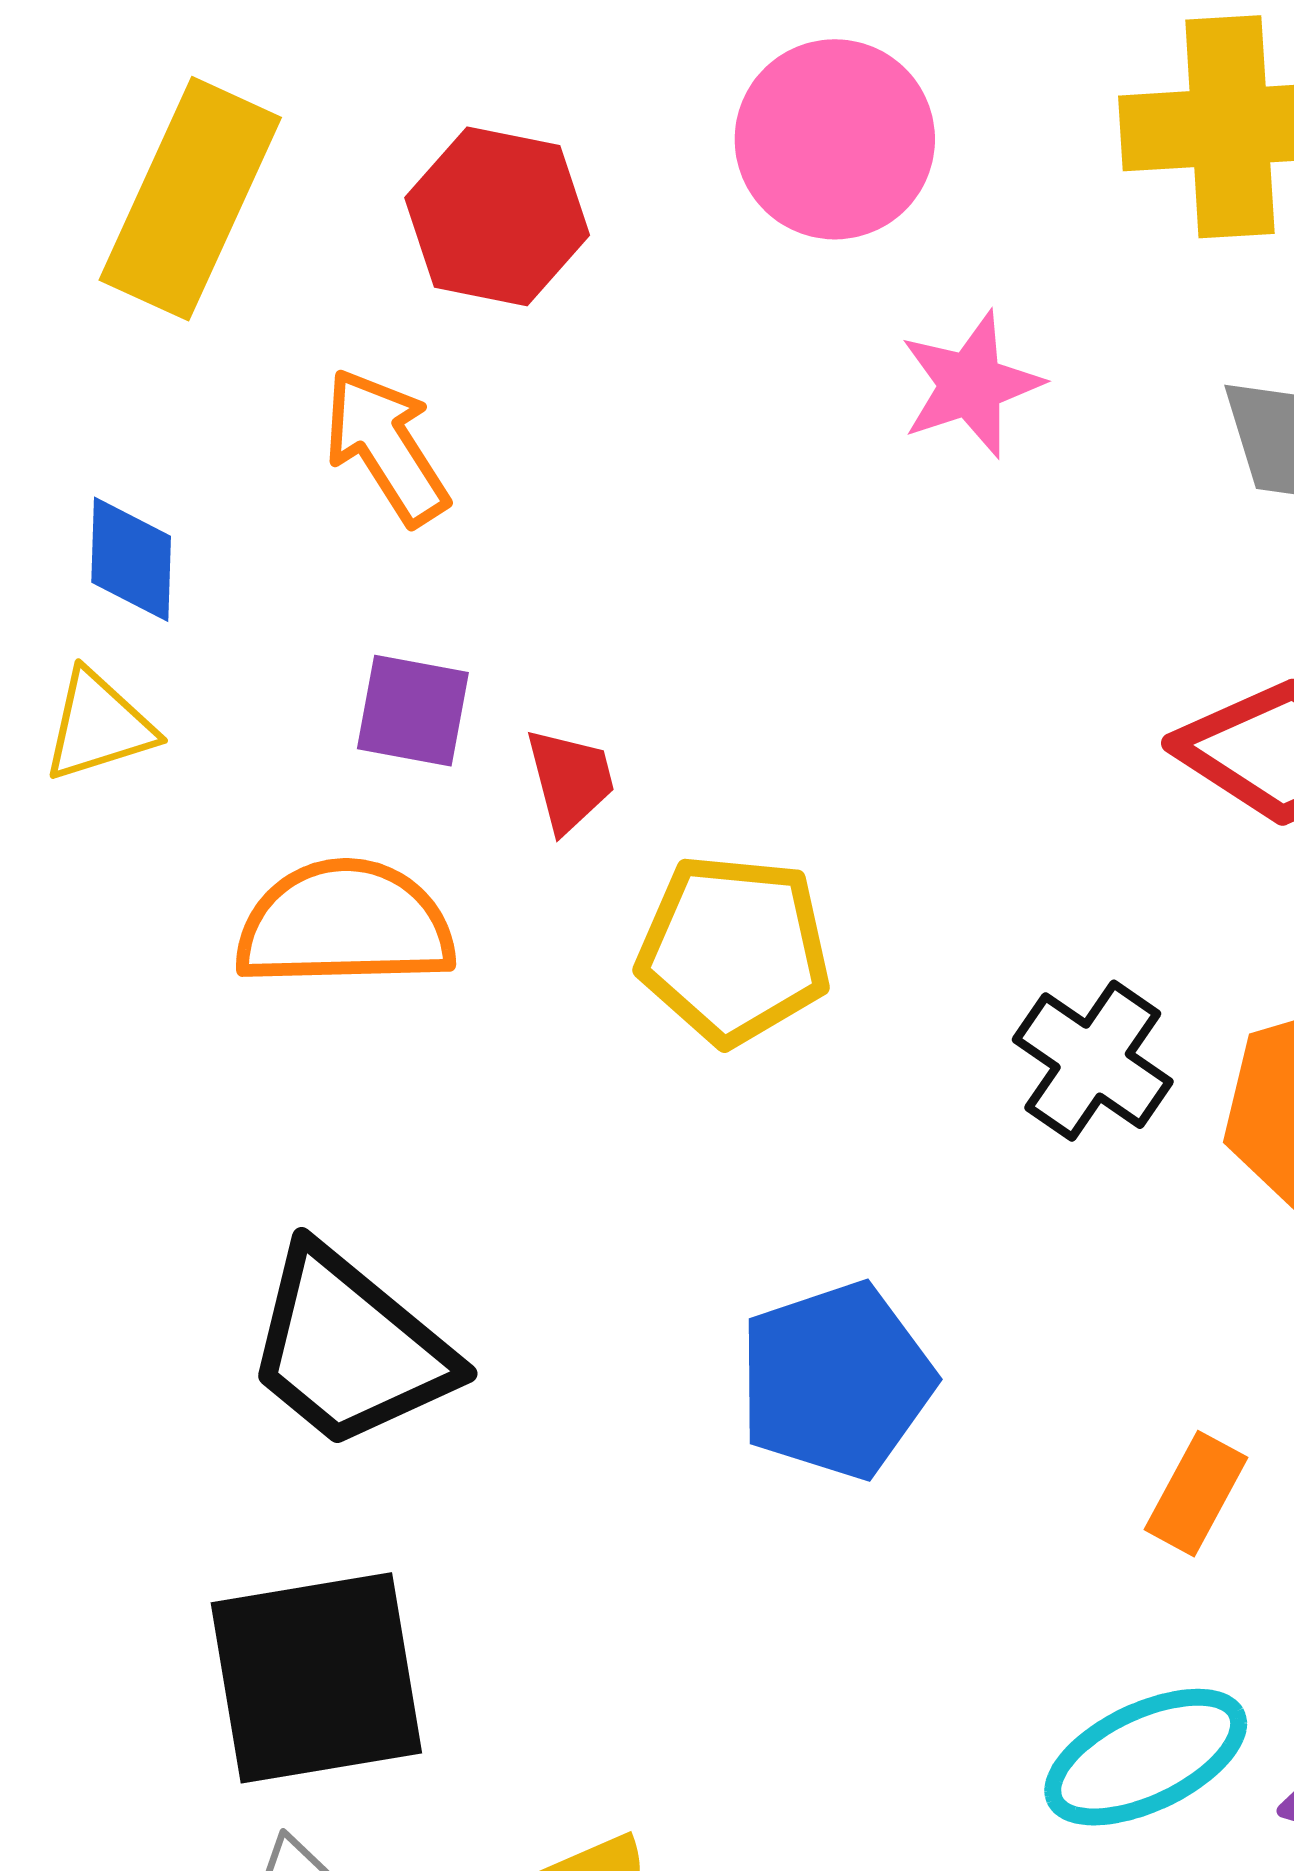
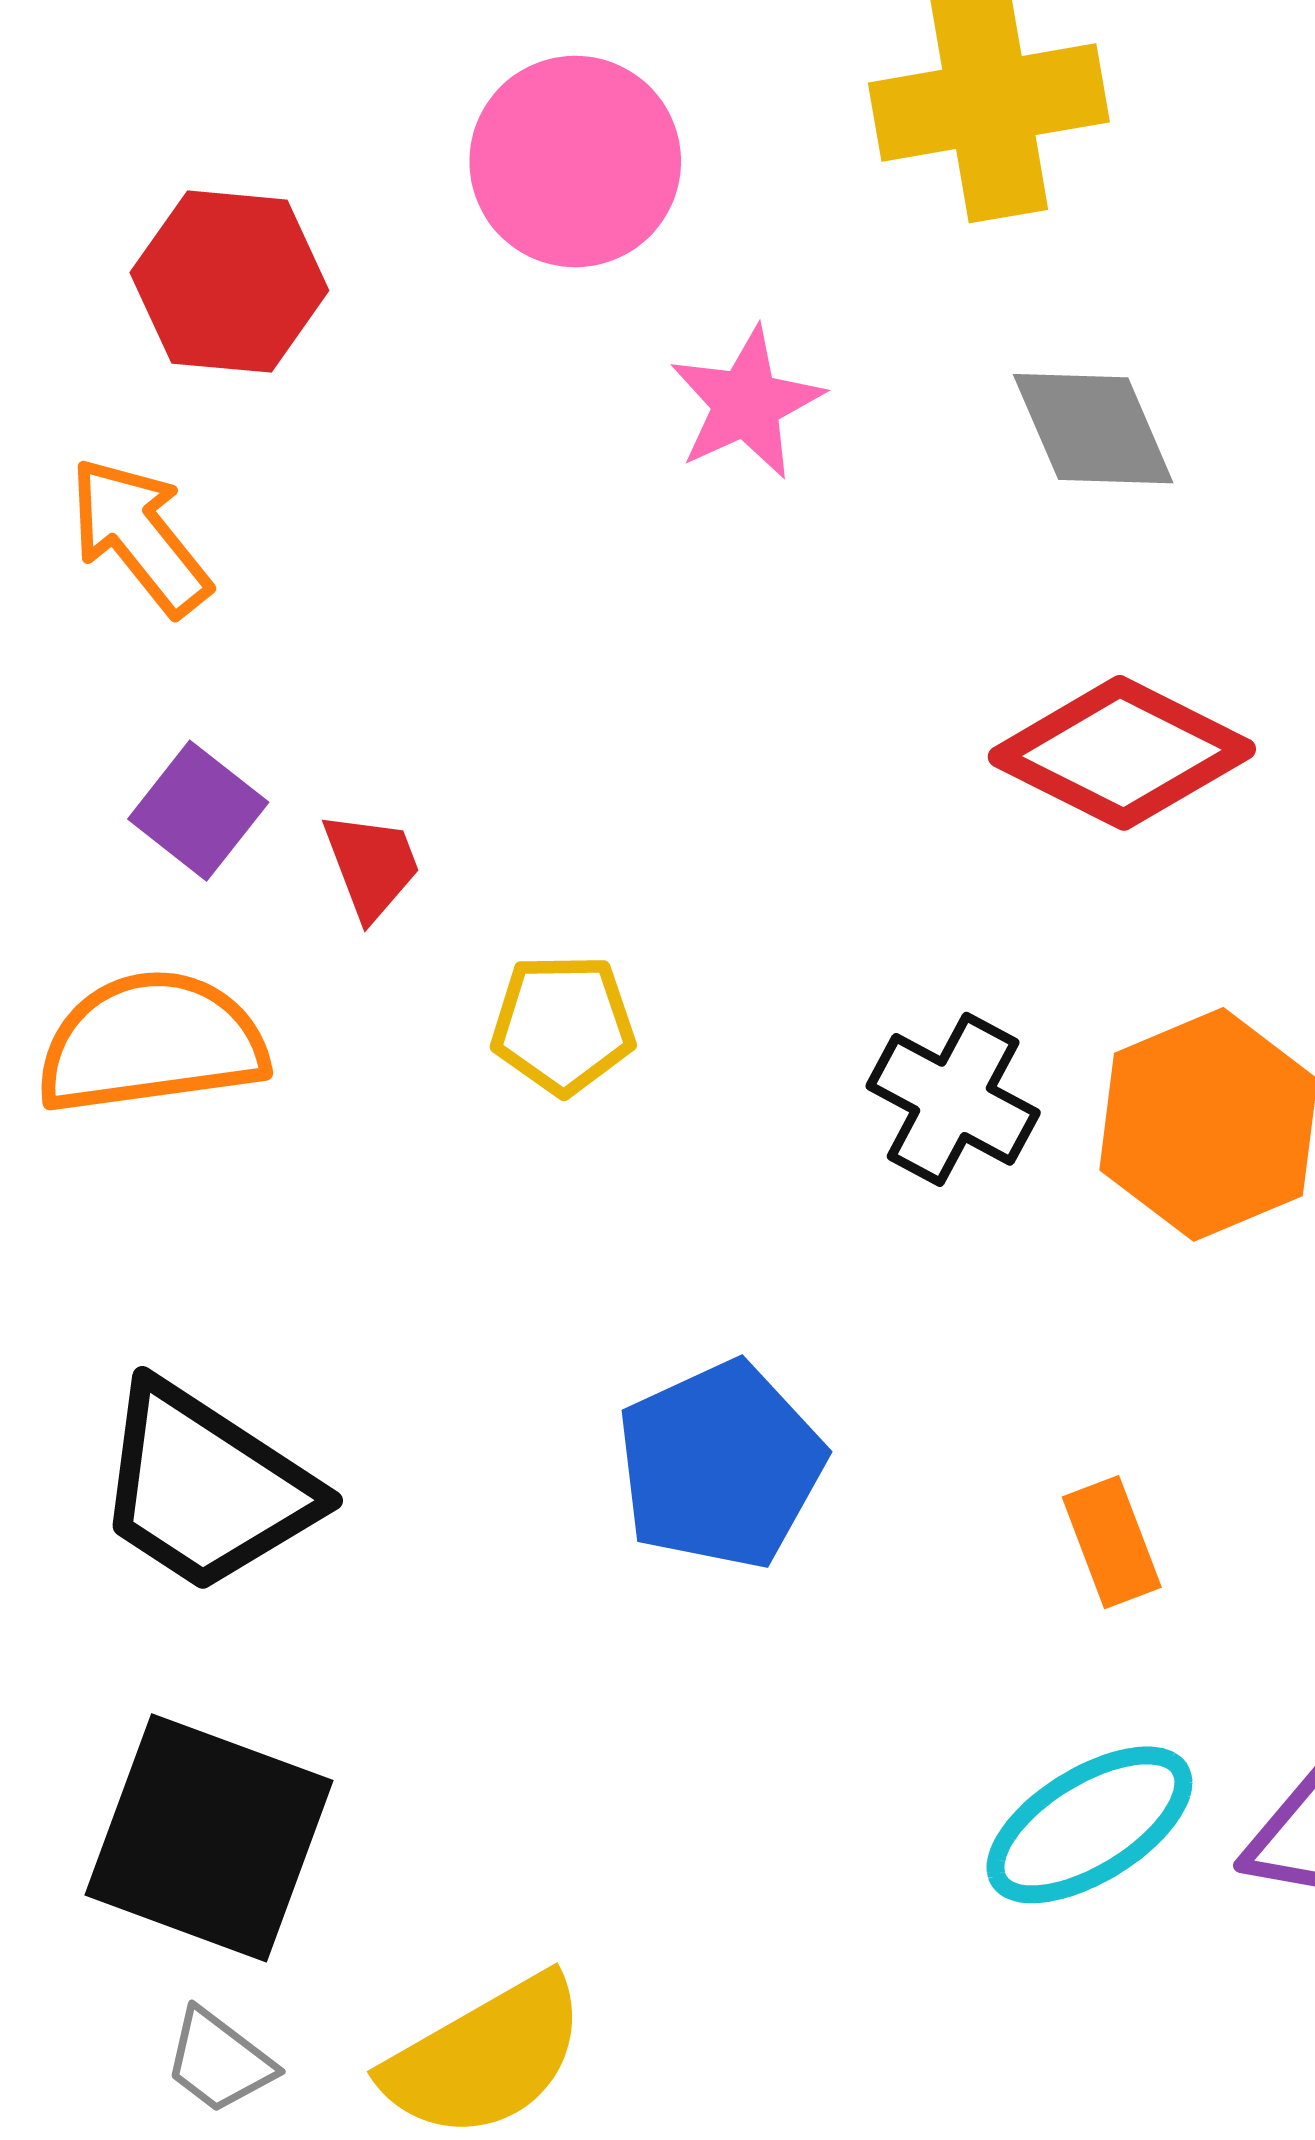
purple square: (413, 711) -> (198, 811), turned 34
yellow pentagon: (734, 949) -> (563, 1024), size x0.7
orange rectangle: (1196, 1494) -> (1112, 1542), turned -43
black square: (316, 1678) -> (209, 1838), turned 36

